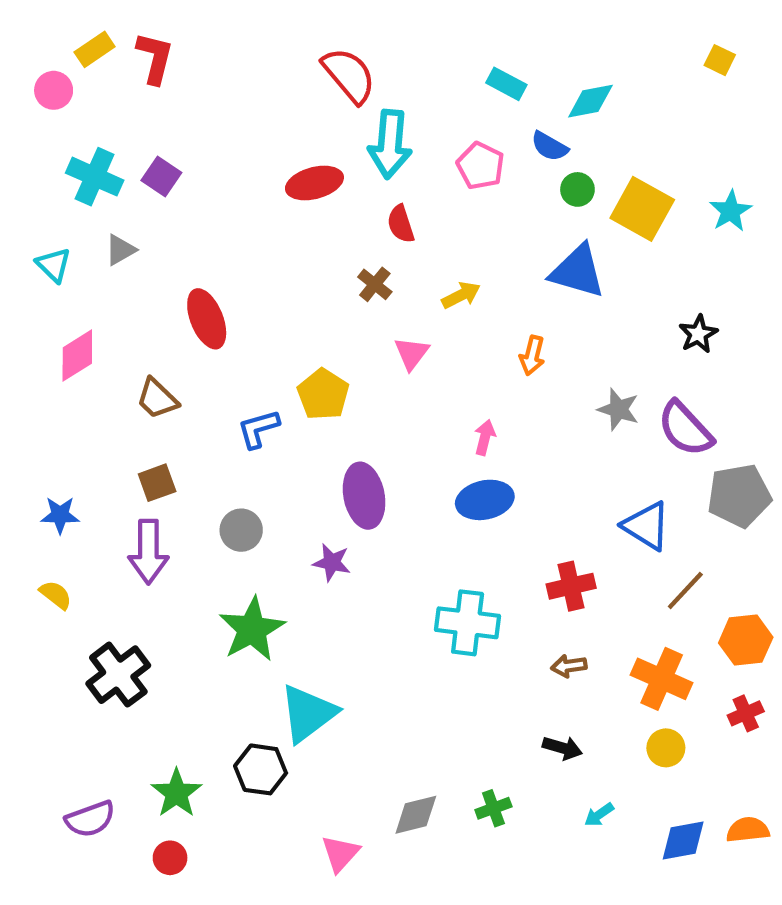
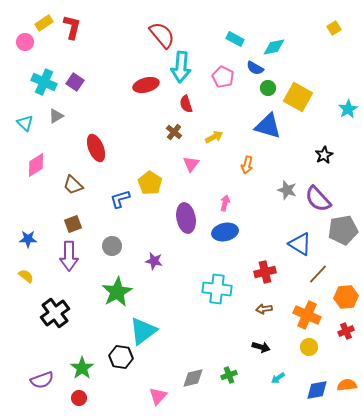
yellow square: (720, 60) -> (334, 28), turned 32
cyan star: (731, 211) -> (348, 109), moved
purple ellipse: (364, 496) -> (186, 218), moved

